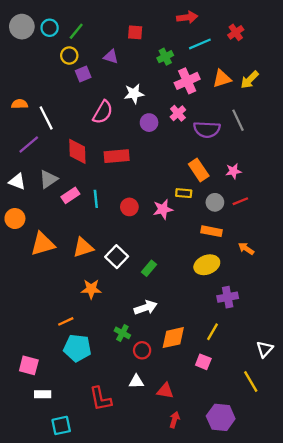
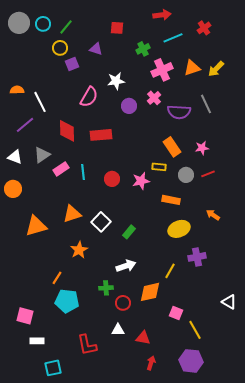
orange rectangle: (211, 231) -> (171, 200), moved
orange triangle: (43, 244) -> (36, 226), moved
orange star: (91, 289) -> (79, 250), turned -30
orange line: (66, 321) -> (57, 278), turned -32
yellow line: (213, 332) -> (170, 271), moved
green cross: (122, 333) -> (106, 288), turned -32
white triangle: (265, 349) -> (229, 302), turned -42
yellow line: (251, 382) -> (195, 330), moved

